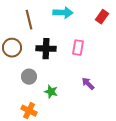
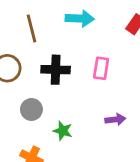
purple arrow: (88, 84) -> (115, 119), turned 128

